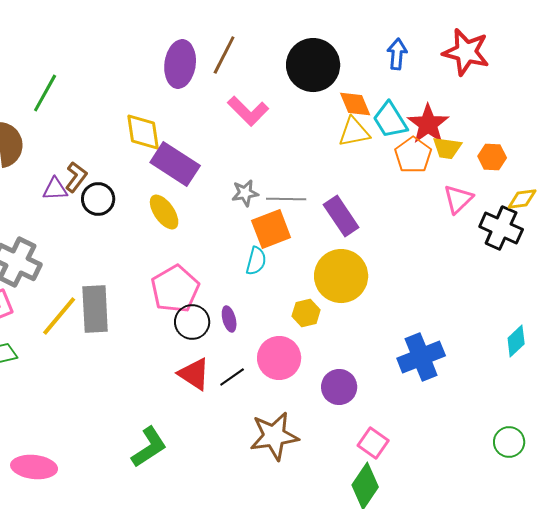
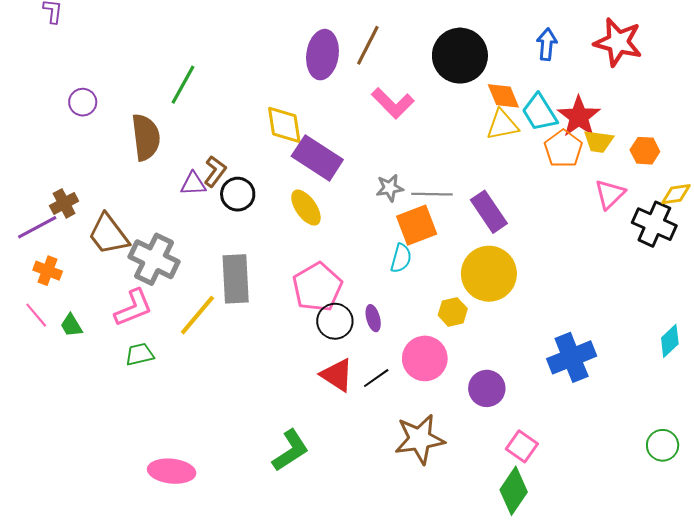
gray rectangle: (95, 309) -> (236, 279), moved

